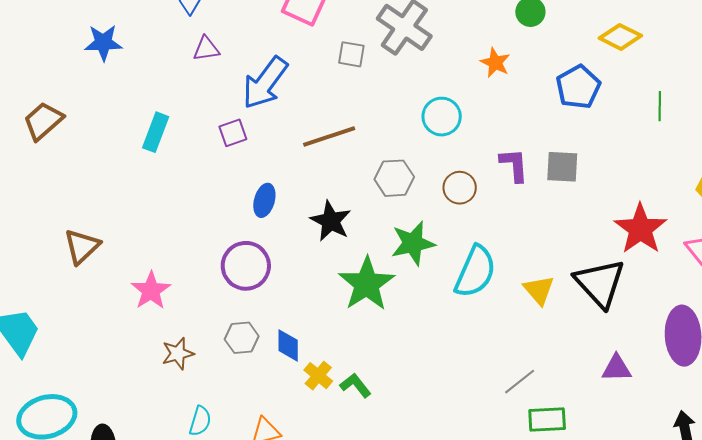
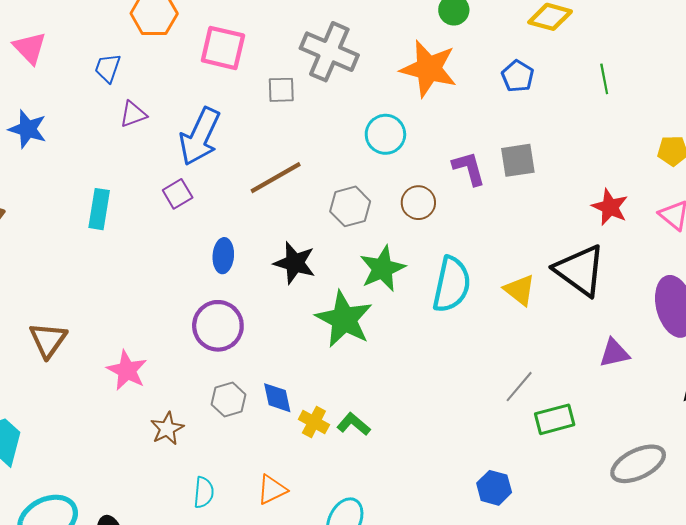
blue star: (103, 43) -> (28, 129), turned 30
orange star: (495, 63) -> (429, 69), size x1.8
blue pentagon: (578, 87) -> (518, 76), size x0.7
red star: (640, 229) -> (610, 207), size x0.7

